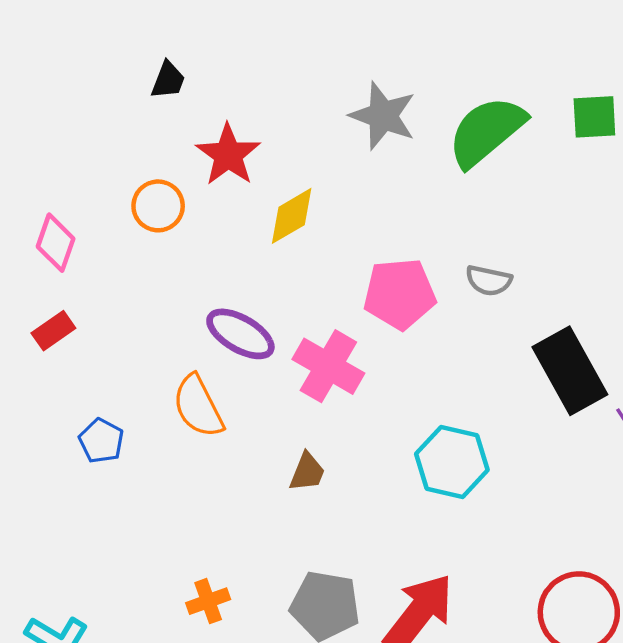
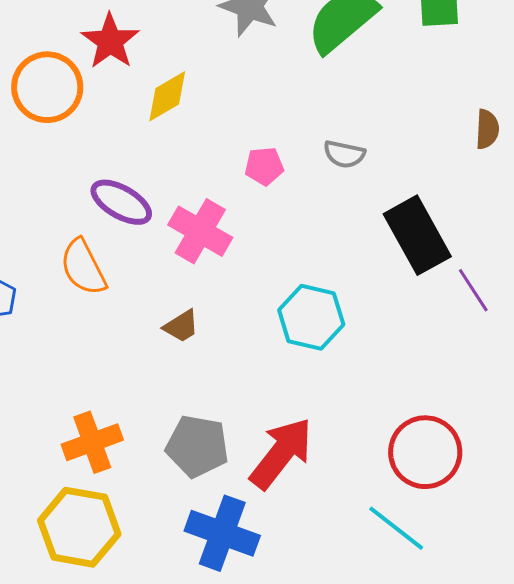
orange circle: (158, 206) -> (47, 87), size x1.5
pink pentagon: (400, 294) -> (264, 166), size x0.6
brown trapezoid: (307, 472) -> (181, 326), turned 36
orange cross: (208, 601) -> (92, 442), size x1.5

